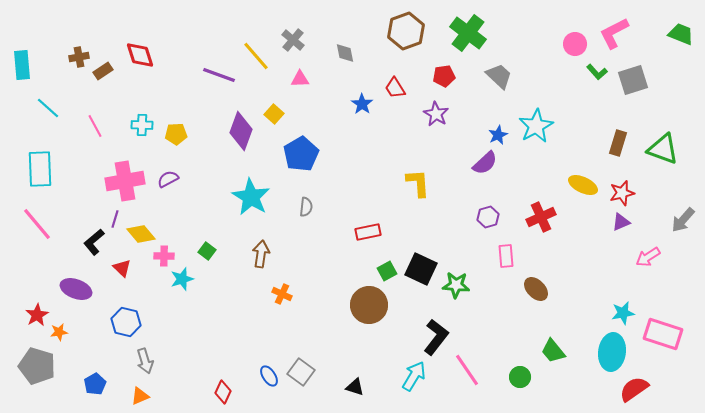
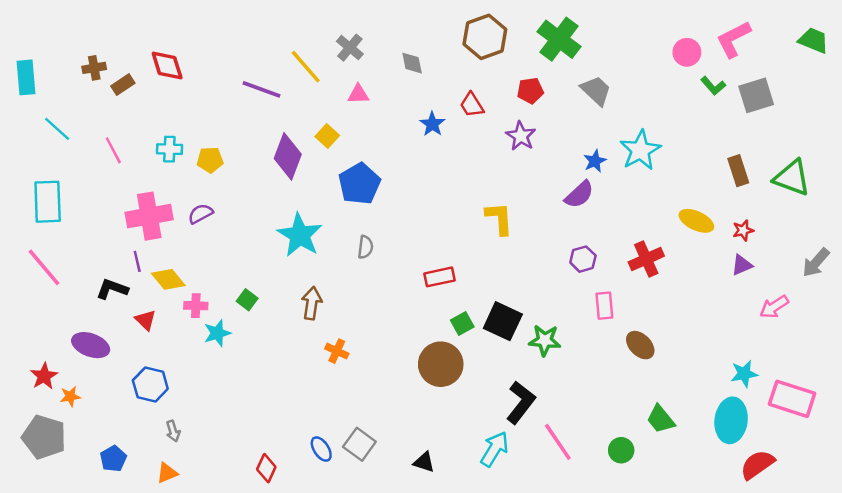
brown rectangle: (618, 143) -> (738, 171), turned -35
red star: (622, 193) -> (743, 230), size x0.7
purple line: (115, 219) -> (137, 261), turned -30
black L-shape: (94, 242) -> (112, 289), turned 60
gray arrow: (145, 361) -> (173, 431), size x0.7

